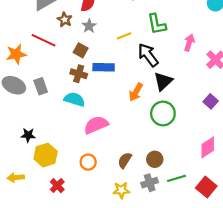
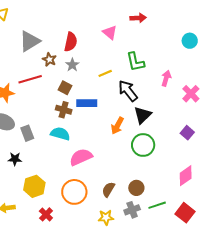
red line: (43, 40) -> (30, 79), turned -40
gray rectangle: (41, 86) -> (27, 133), moved
black star: (28, 135) -> (15, 159), moved
orange circle: (88, 162) -> (74, 192), size x1.6

